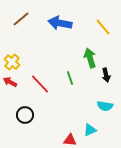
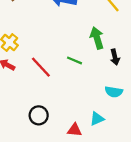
green line: (70, 78) -> (75, 60), turned -48
black circle: (25, 115) -> (39, 115), moved

